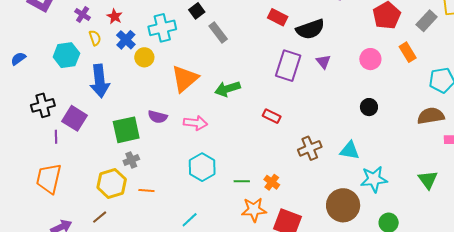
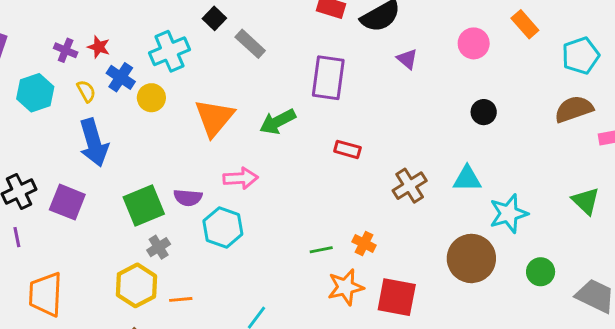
purple cross: (83, 14) -> (66, 50), moved
yellow semicircle: (95, 38) -> (86, 91), moved
cyan hexagon: (66, 55) -> (35, 93), moved
purple rectangle: (288, 66) -> (328, 78), moved
purple semicircle: (158, 117) -> (188, 198), moved
purple line: (56, 137) -> (17, 237), moved
cyan hexagon: (202, 167) -> (223, 228), moved
orange line: (146, 190) -> (181, 299), moved

